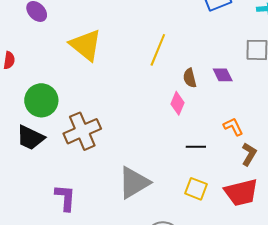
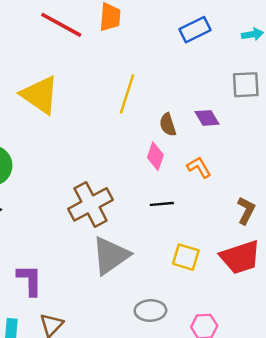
orange L-shape: (233, 127) -> (199, 167), moved
brown cross: (82, 131) -> (90, 204), moved
black line: (196, 147) -> (162, 204), moved

